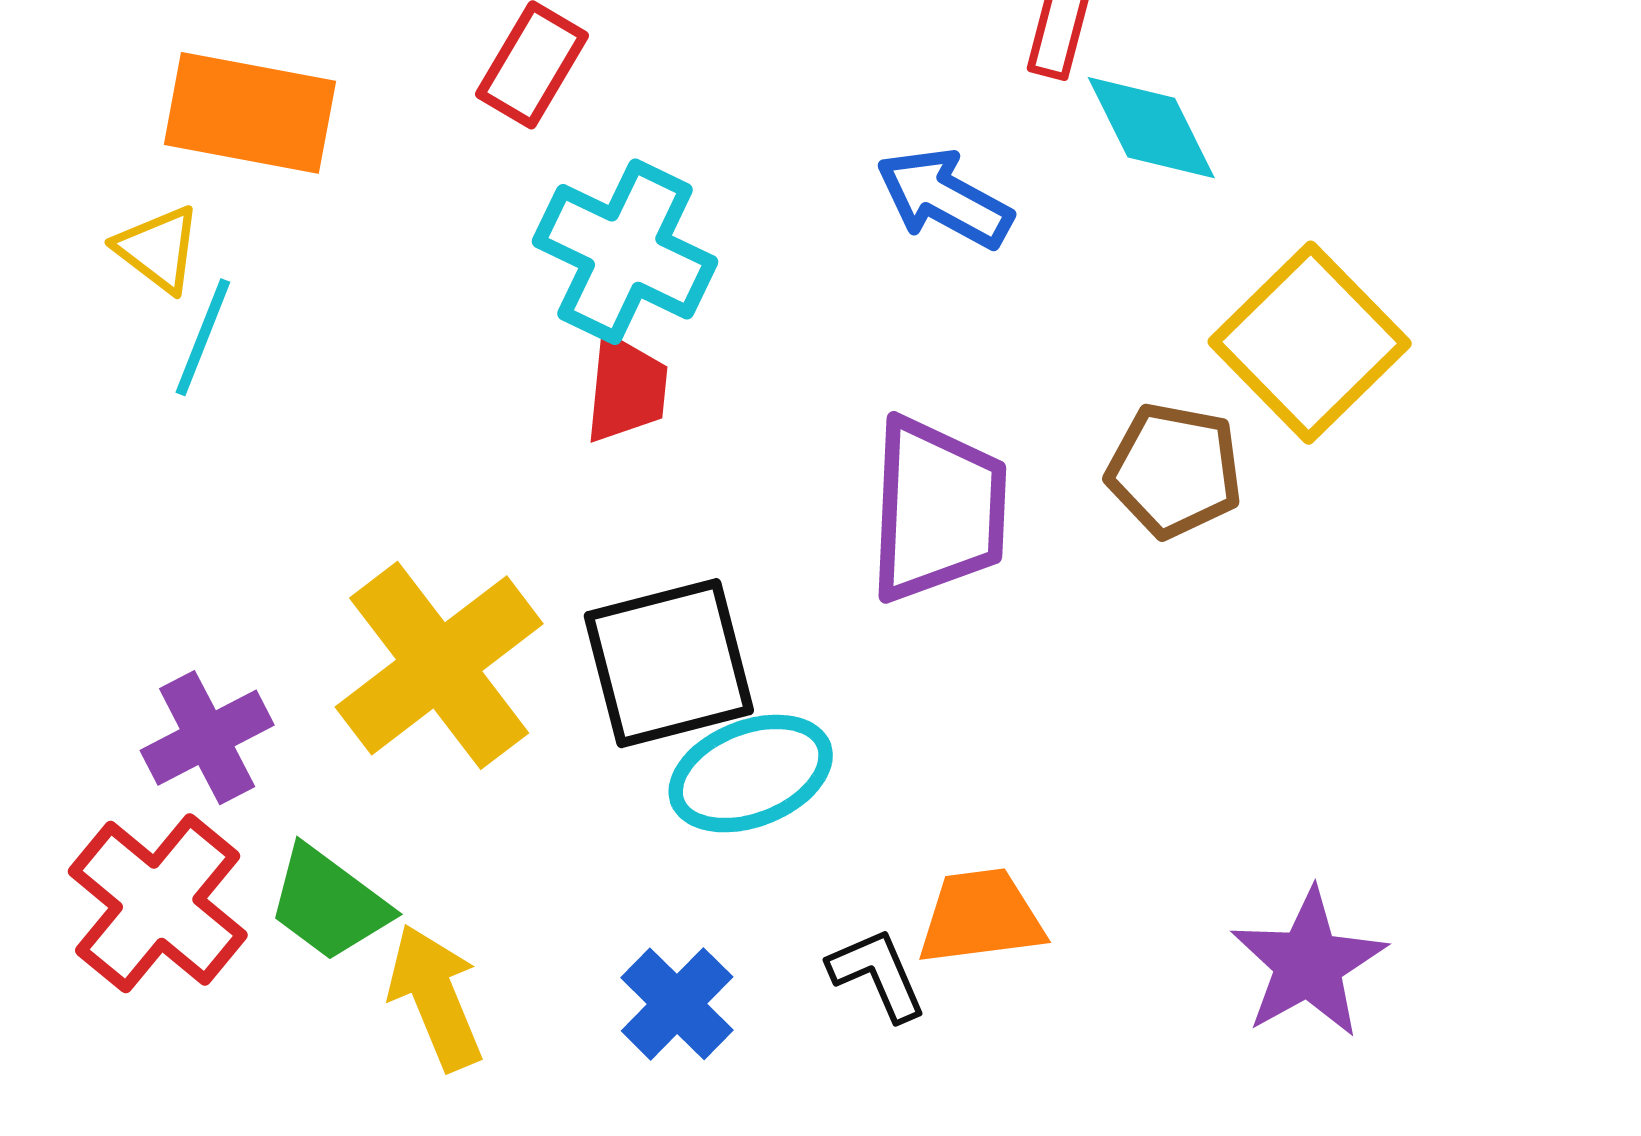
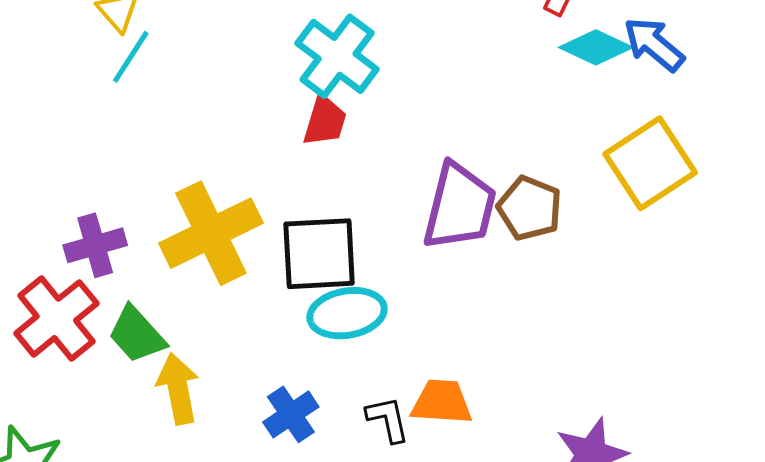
cyan diamond: (1151, 128) -> (596, 47), turned -50
blue arrow: (944, 198) -> (654, 44), moved
brown pentagon: (1174, 470) -> (530, 208), moved

